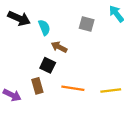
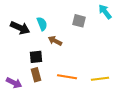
black arrow: (19, 18) -> (20, 28), moved
black square: (48, 65) -> (36, 57), moved, turned -32

